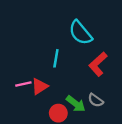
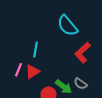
cyan line: (56, 58) -> (36, 50), moved
pink line: (23, 84) -> (18, 70), turned -56

